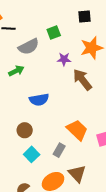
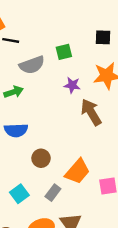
blue semicircle: (39, 100) -> (16, 130), moved
brown circle: (25, 130) -> (41, 158), moved
orange trapezoid: (77, 130) -> (77, 171), turned 80

